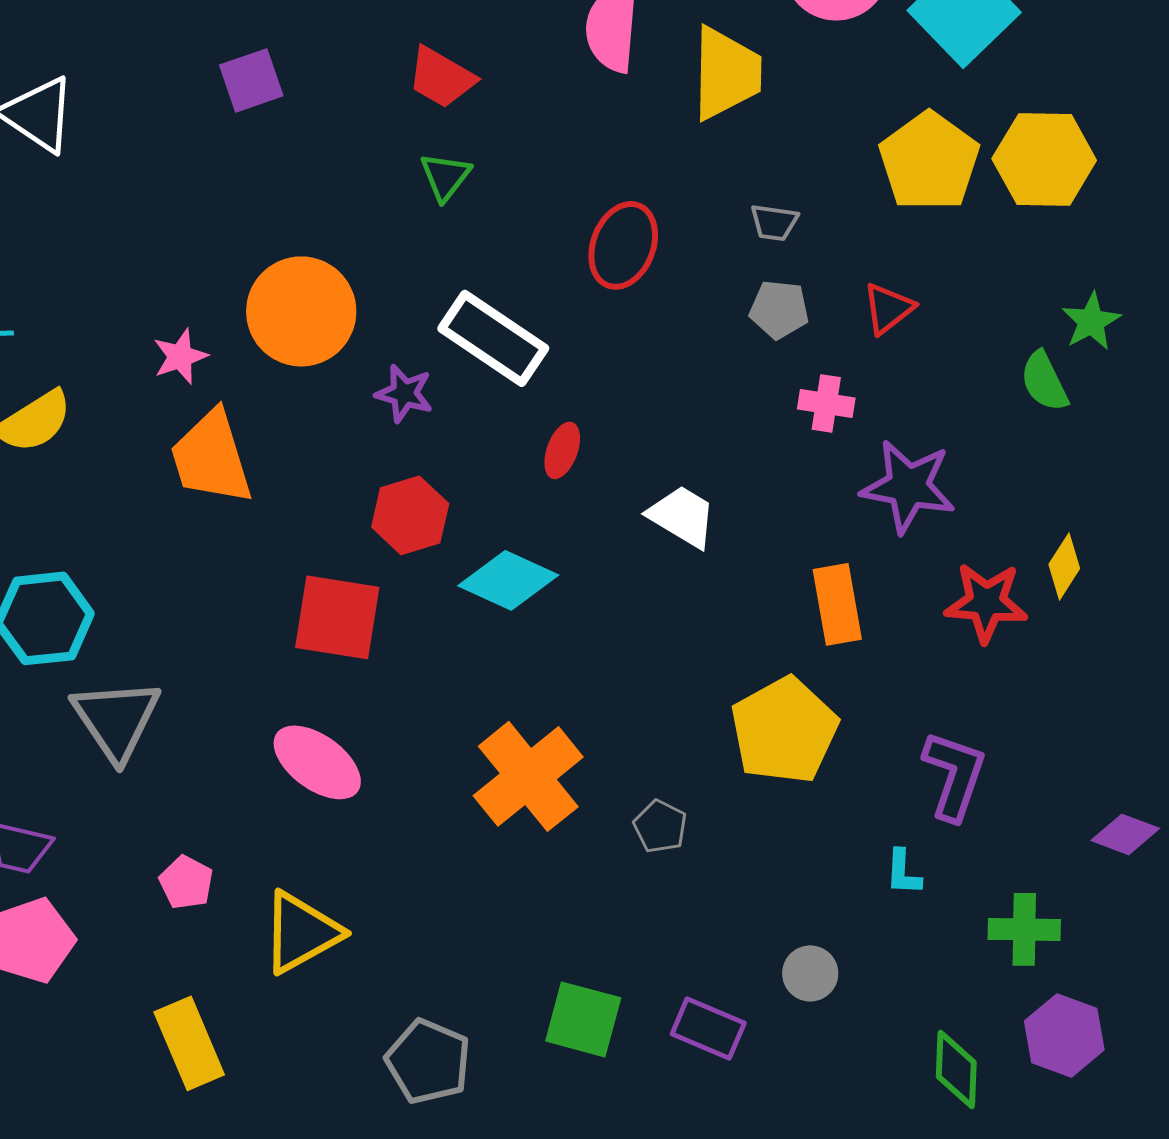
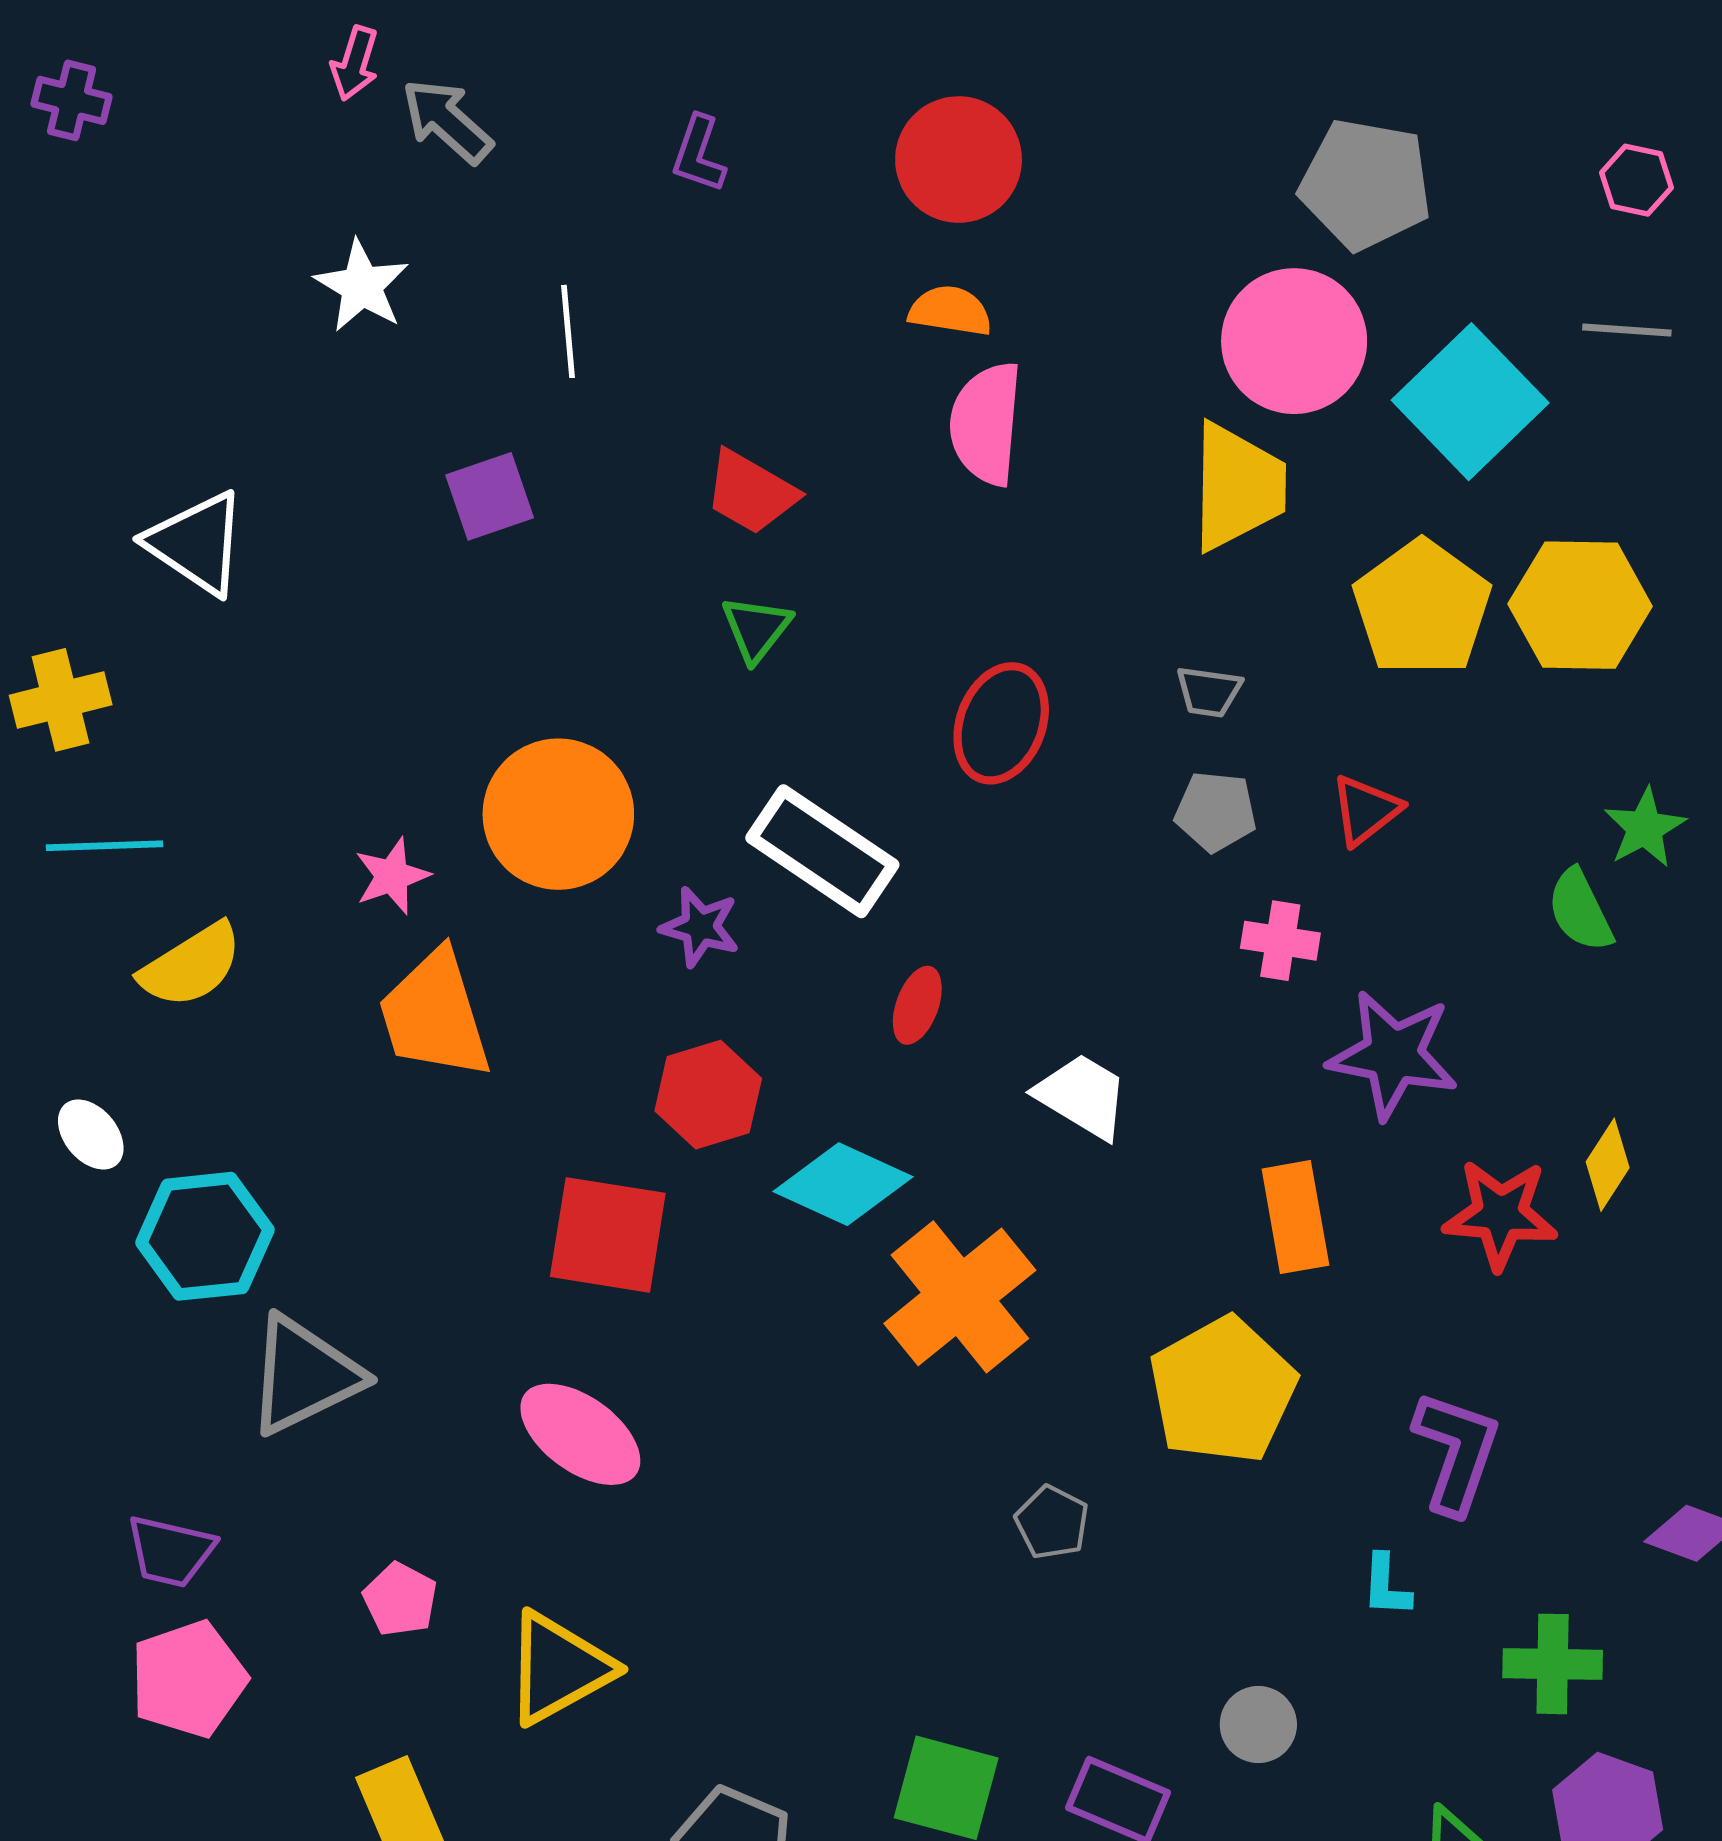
yellow trapezoid: (726, 73) -> (1238, 487), moved
gray triangle: (116, 719) -> (304, 1375), turned 38
orange cross: (528, 776) -> (960, 1297), moved

